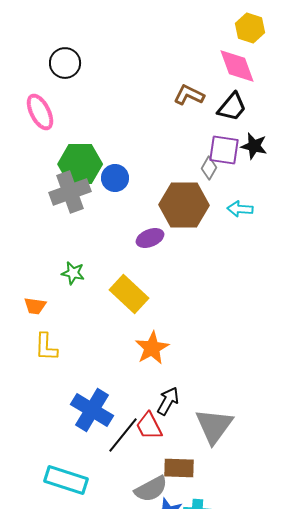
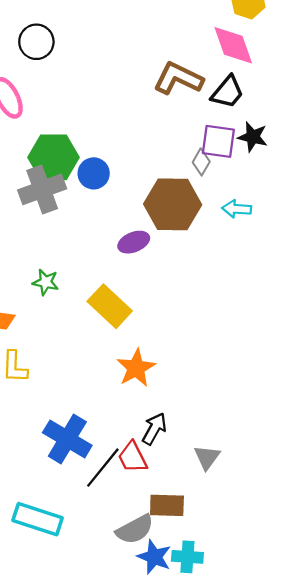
brown L-shape: (189, 95) -> (178, 78), size x1.4
gray triangle: (214, 426) -> (207, 457), size x0.6

